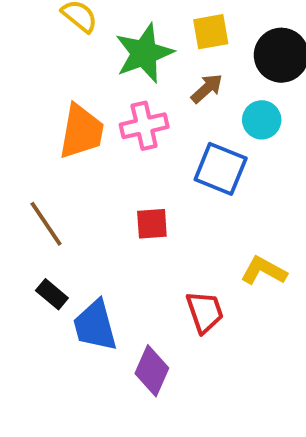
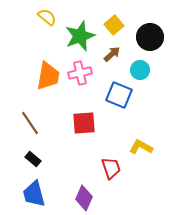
yellow square: (211, 32) -> (114, 25), turned -30
red square: (152, 224) -> (84, 123), size x1.4
blue trapezoid: (95, 326) -> (34, 194), moved

